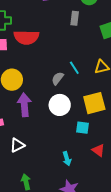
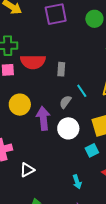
gray rectangle: (75, 18) -> (61, 69), moved
purple arrow: (24, 105) -> (43, 118), moved
cyan square: (83, 128) -> (92, 150), turned -32

